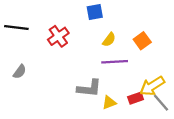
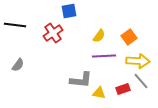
blue square: (95, 12) -> (69, 11), moved
yellow arrow: (152, 86) -> (138, 61), moved, turned -145
yellow triangle: (109, 103) -> (99, 93), turned 32
gray line: (161, 103) -> (141, 81), moved

